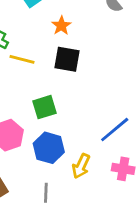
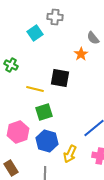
orange star: (61, 26) -> (81, 54), moved
yellow line: (22, 59) -> (35, 89), moved

